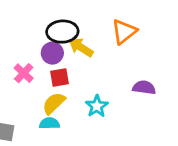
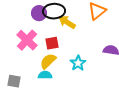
purple circle: (52, 53) -> (39, 13), moved
pink cross: (24, 73) -> (27, 40), size x1.5

